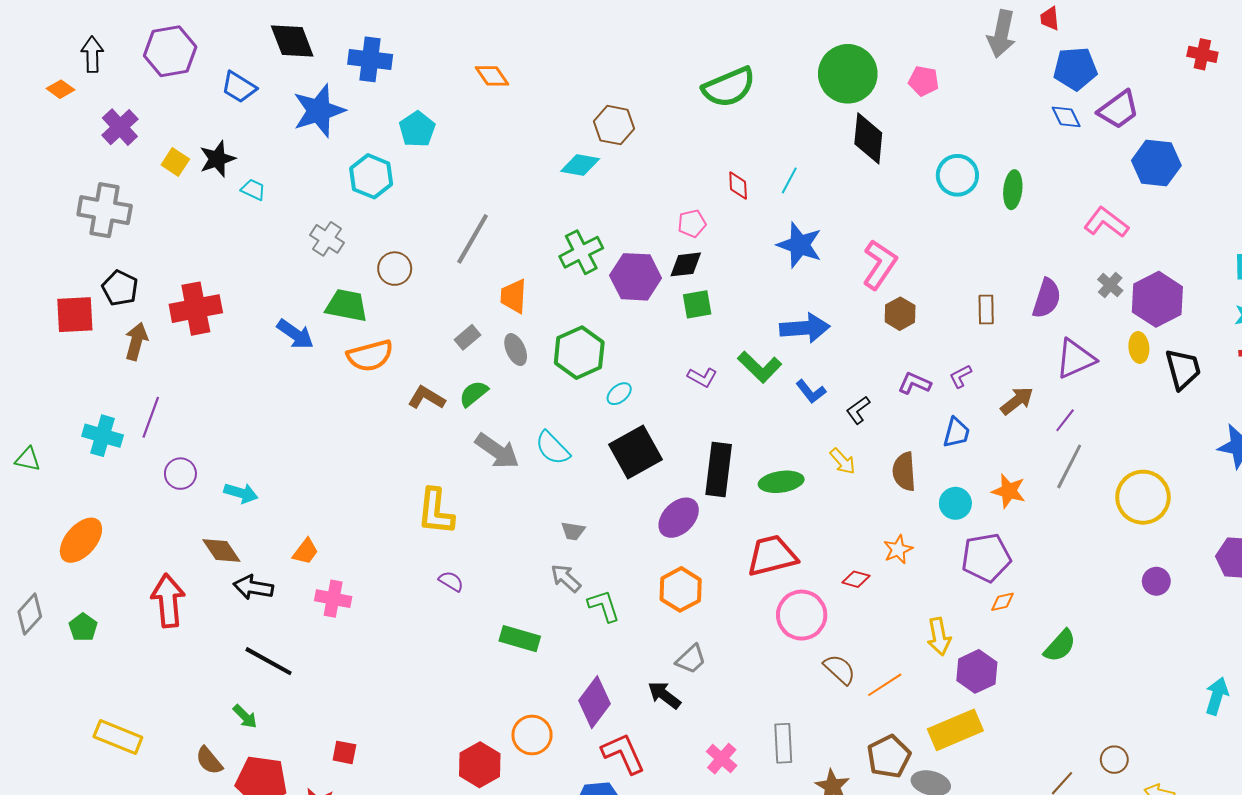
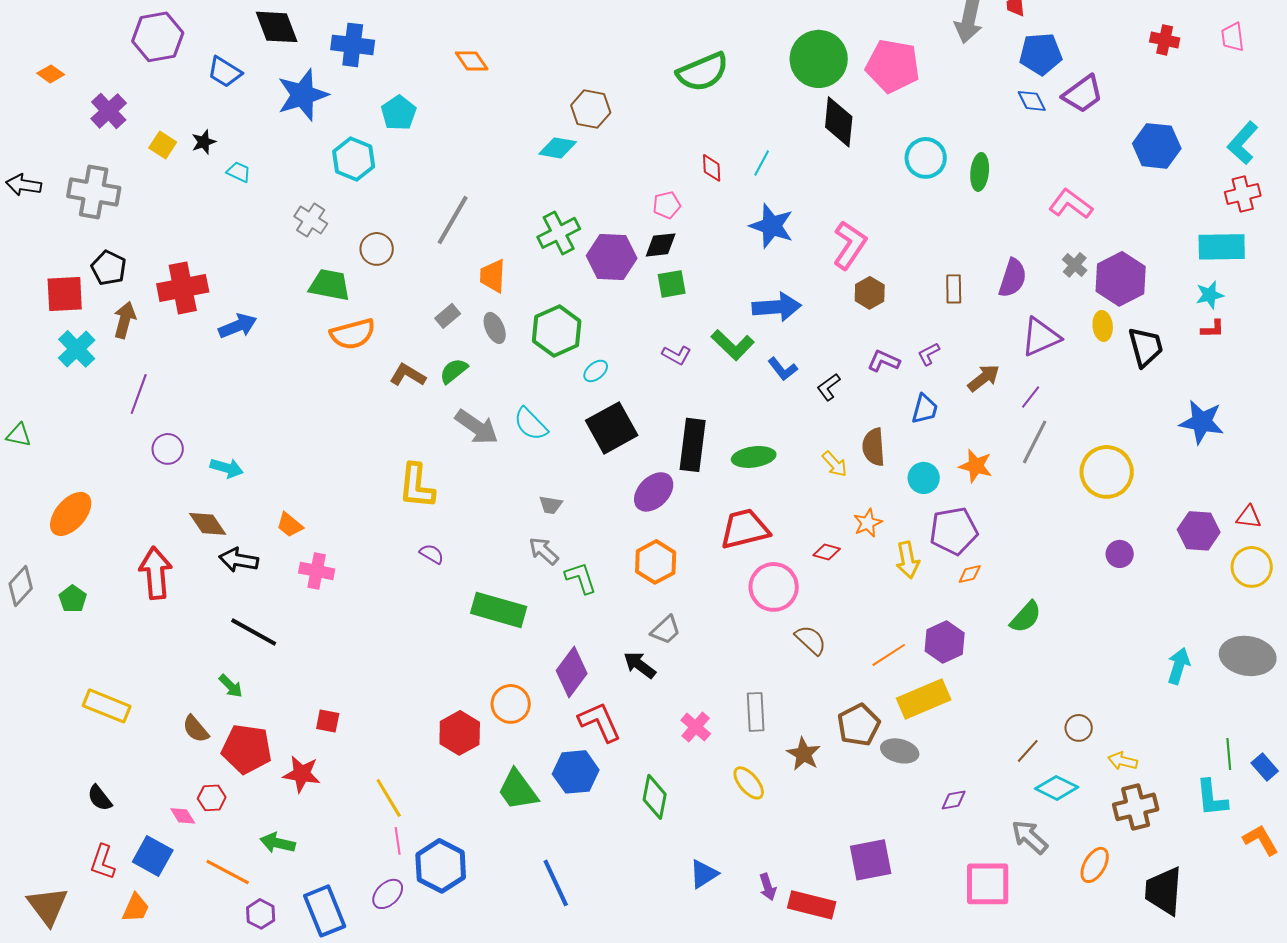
black arrow: (92, 54) -> (24, 185), moved, turned -80
pink pentagon: (924, 81) -> (893, 66), size x1.8
black star: (217, 159) -> (204, 142), size x0.7
blue hexagon: (1156, 163) -> (1157, 146), moved
blue arrow: (295, 334) -> (238, 326), moved, turned -57
cyan cross: (103, 436) -> (77, 349), moved, turned 30
yellow arrow: (843, 461) -> (835, 464), moved
orange trapezoid: (305, 552) -> (290, 525), turned 92
yellow arrow: (939, 637) -> (908, 560), moved
green rectangle: (520, 639) -> (499, 610), size x1.4
orange line: (885, 685) -> (889, 655), moved

